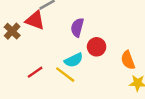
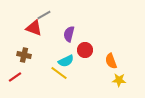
brown cross: (12, 31) -> (24, 55), moved, turned -32
red line: (35, 72) -> (15, 77), moved

